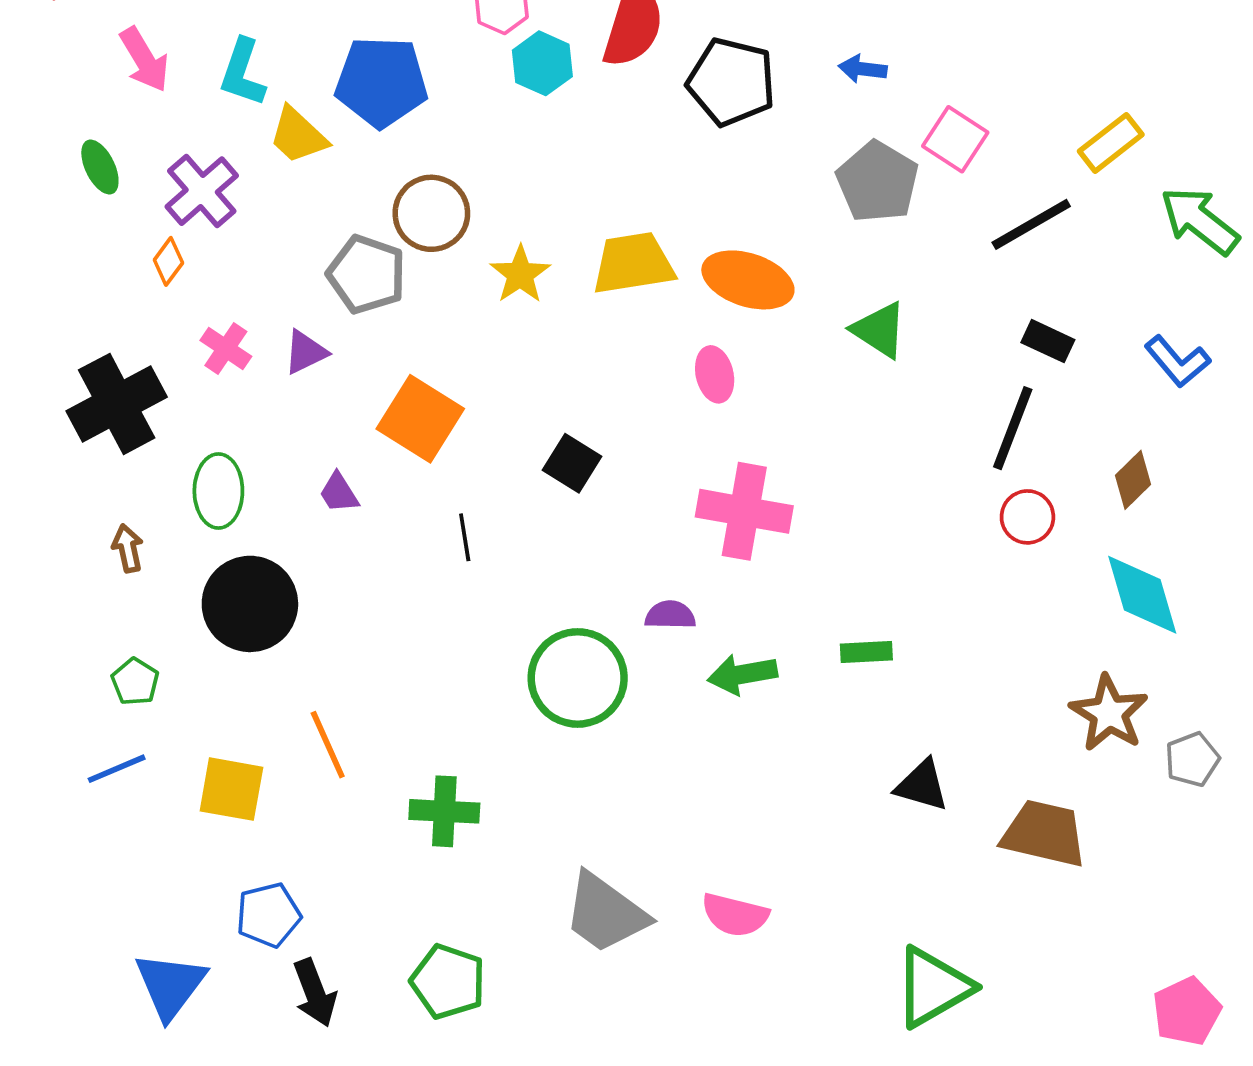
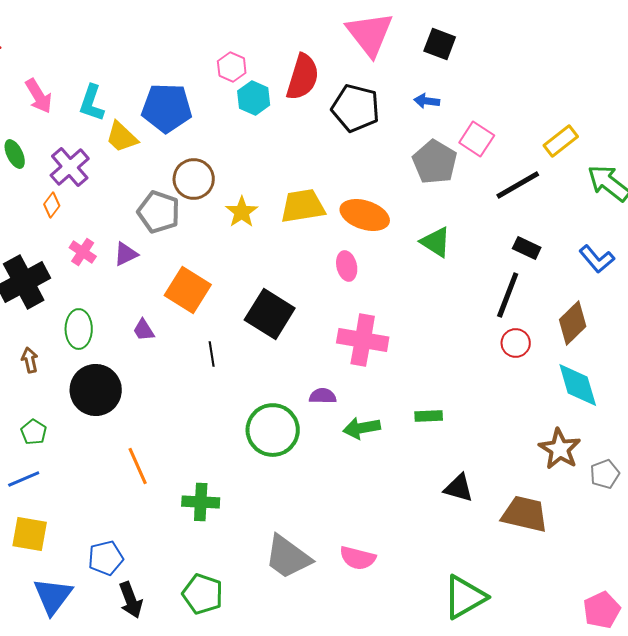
black square: (572, 463) -> (270, 314), size x1.6
brown diamond: (1133, 480) -> (573, 323), size x1.4
yellow square: (231, 789) -> (30, 534), moved

